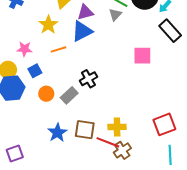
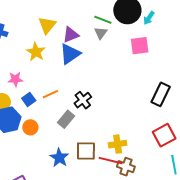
black rectangle: (170, 31) -> (161, 94), moved, turned 75
orange line: (59, 49) -> (50, 94), moved
pink square: (142, 56) -> (140, 46), moved
orange circle: (46, 94) -> (30, 127), moved
brown cross: (122, 150) -> (126, 167), turned -30

